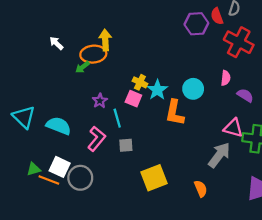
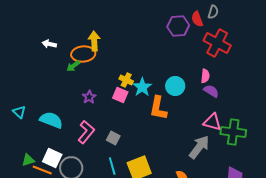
white arrow: (56, 43) -> (49, 44), turned -32
purple semicircle: (245, 95) -> (211, 91), moved
cyan triangle: (24, 117) -> (19, 112), size x0.6
cyan line: (117, 118) -> (112, 166), moved
gray square: (126, 145) -> (113, 138), turned 32

